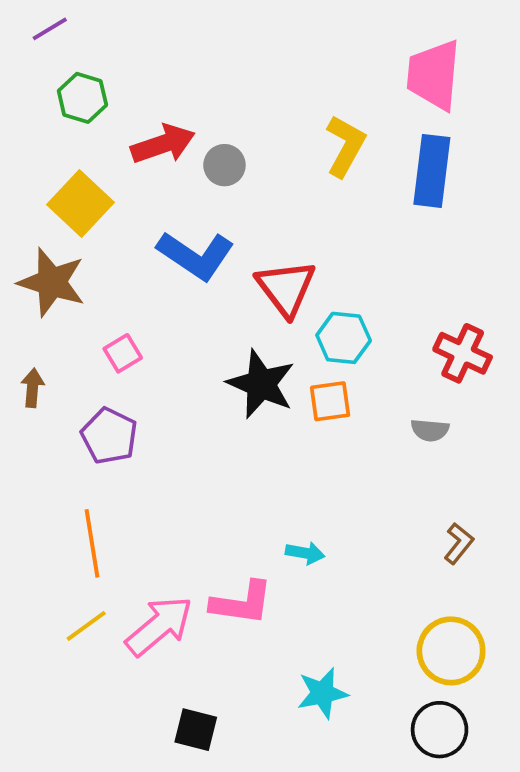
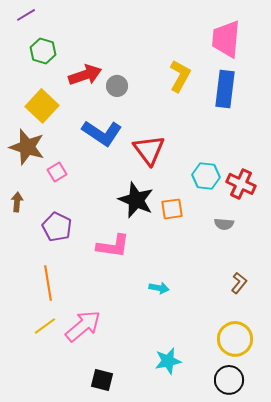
cyan hexagon: (344, 338) -> (206, 176), moved
pink square: (123, 353) -> (57, 172), moved
pink L-shape: (242, 603) -> (113, 246), moved

